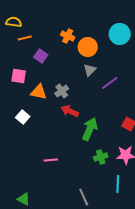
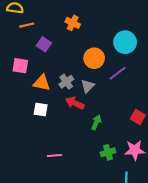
cyan circle: (120, 34) -> (125, 42), moved
orange circle: (88, 47) -> (94, 58), moved
gray triangle: (90, 70) -> (88, 86), moved
white square: (23, 117) -> (41, 110), moved, turned -32
green arrow: (90, 129) -> (96, 122), size x0.6

